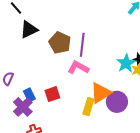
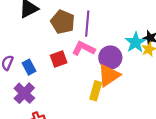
red square: (52, 94) -> (59, 59), moved
blue rectangle: (29, 95) -> (29, 67), moved
purple circle: (117, 102) -> (110, 57), moved

